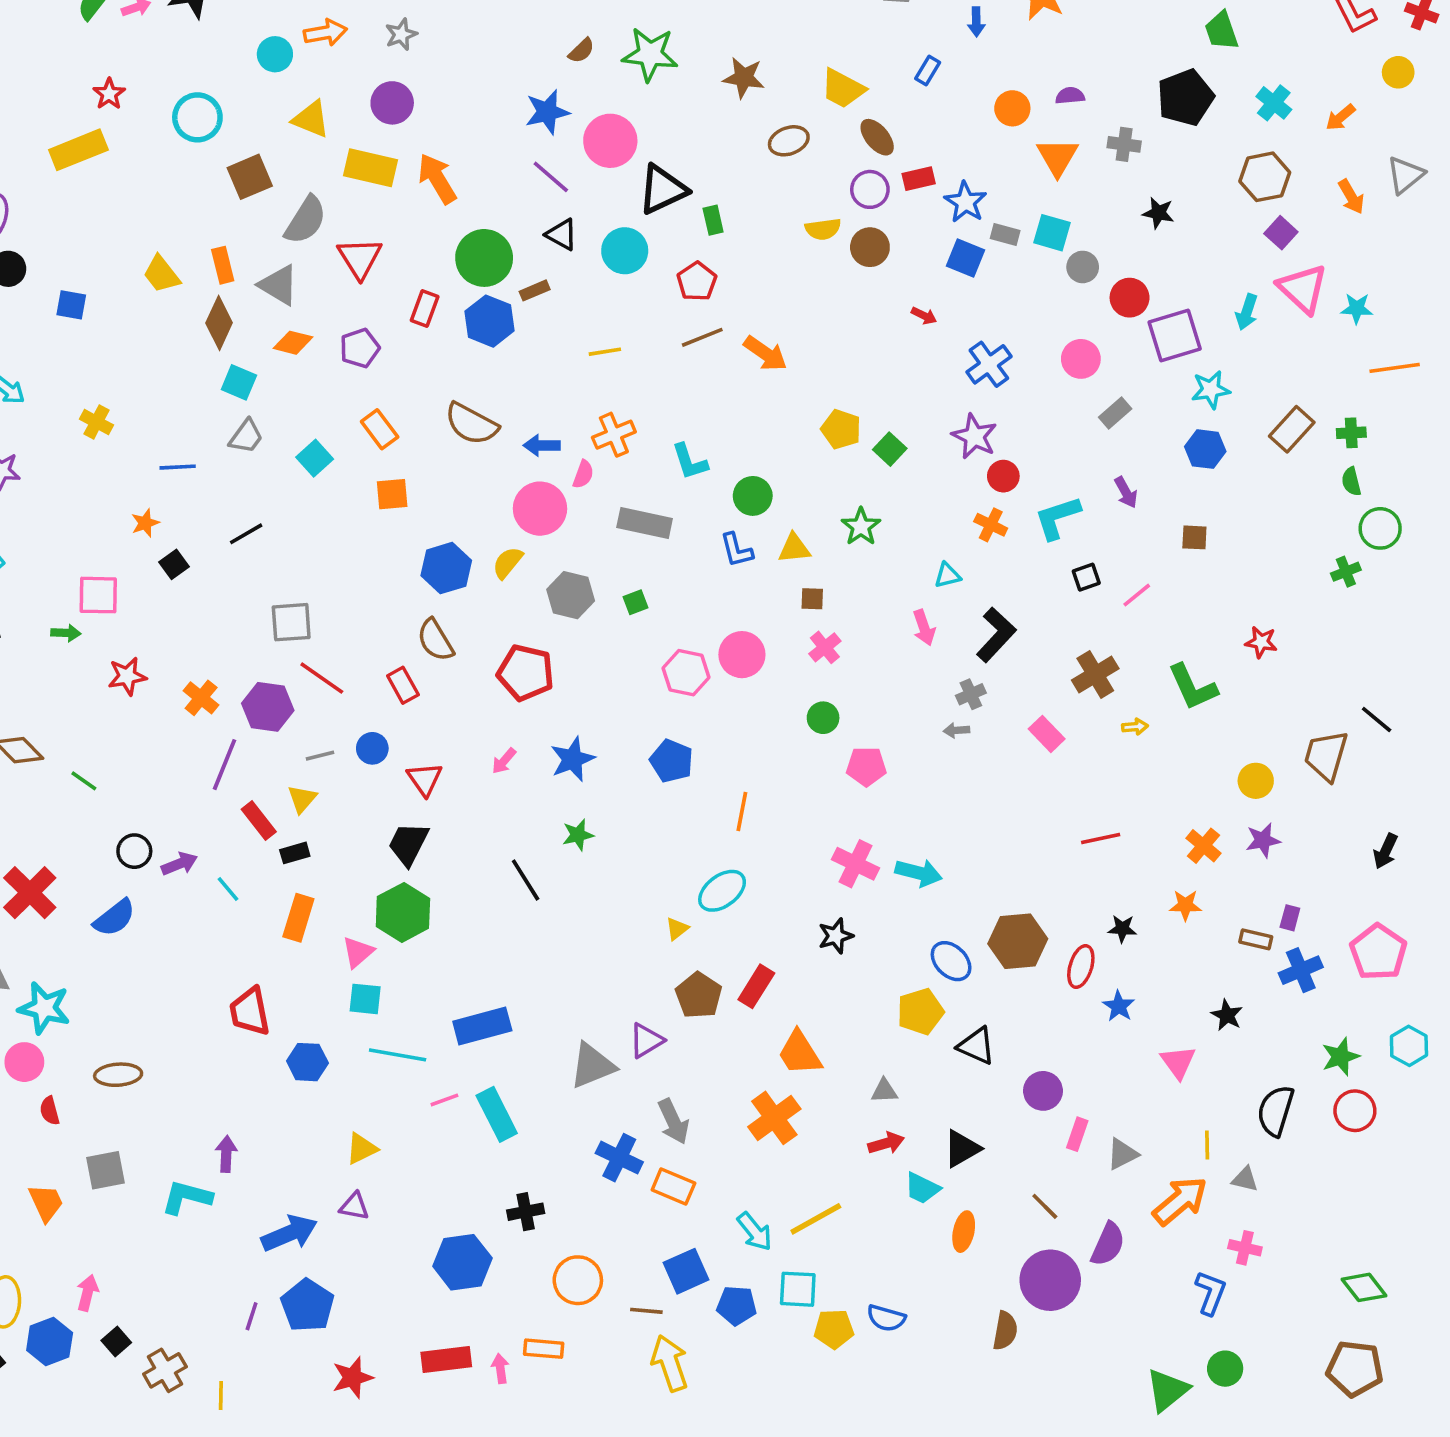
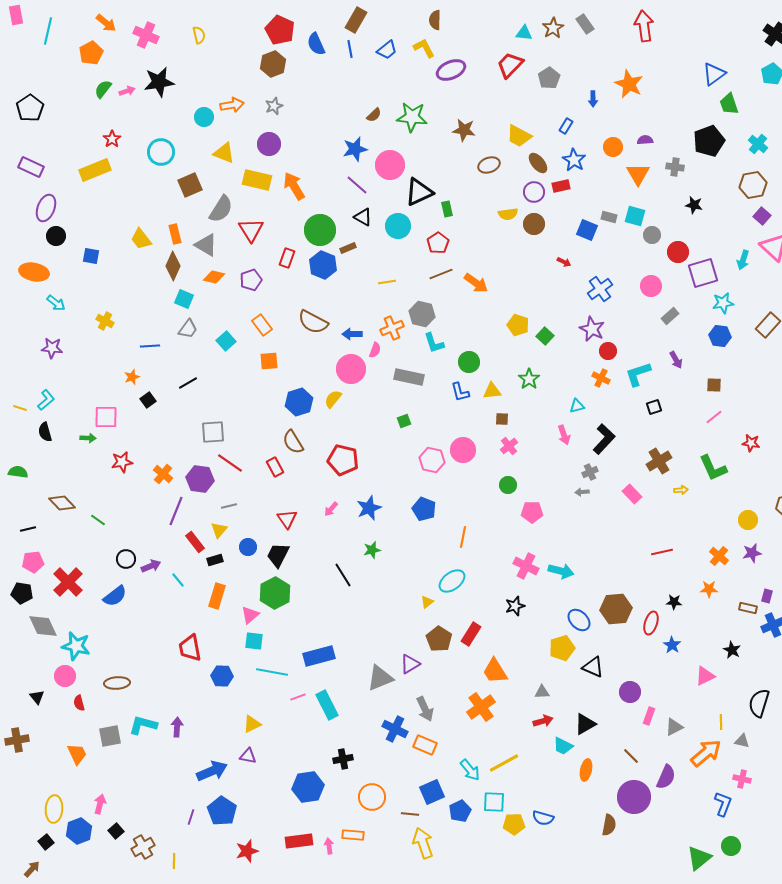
blue star: (965, 202) -> (574, 160), moved
gray hexagon: (571, 595) -> (422, 314), moved
pink line: (1137, 595) -> (714, 417), moved
blue circle: (372, 748) -> (248, 547), moved
pink triangle: (1178, 1062) -> (705, 676), turned 40
cyan L-shape: (187, 1197) -> (143, 725), moved
blue pentagon: (737, 1305) -> (460, 811), turned -30

